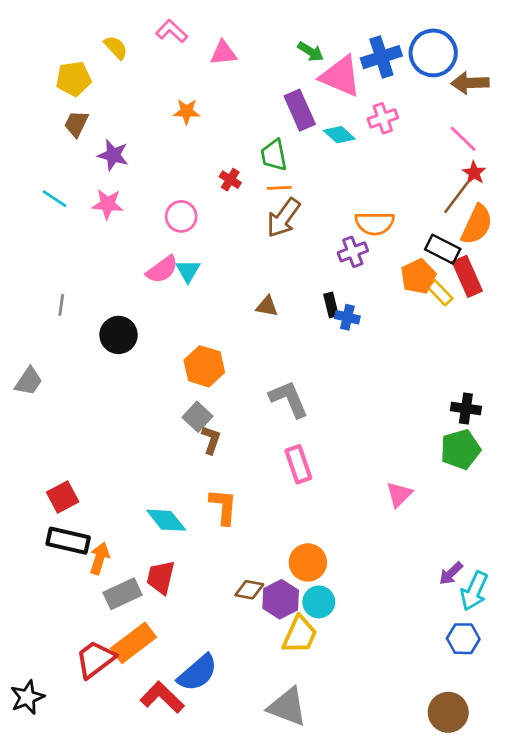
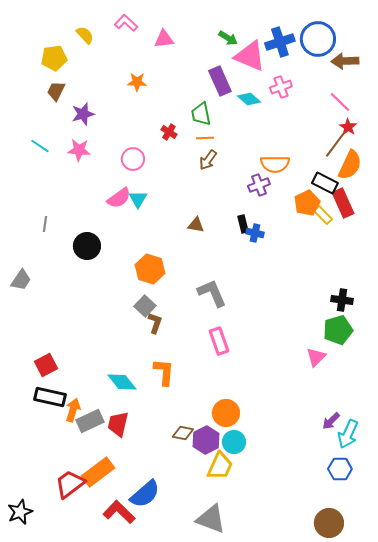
purple star: (113, 155) -> (83, 114), turned -30
brown arrow: (283, 218) -> (208, 160), size x0.7
pink triangle: (399, 494) -> (316, 357), moved
gray rectangle: (123, 594) -> (90, 421), moved

